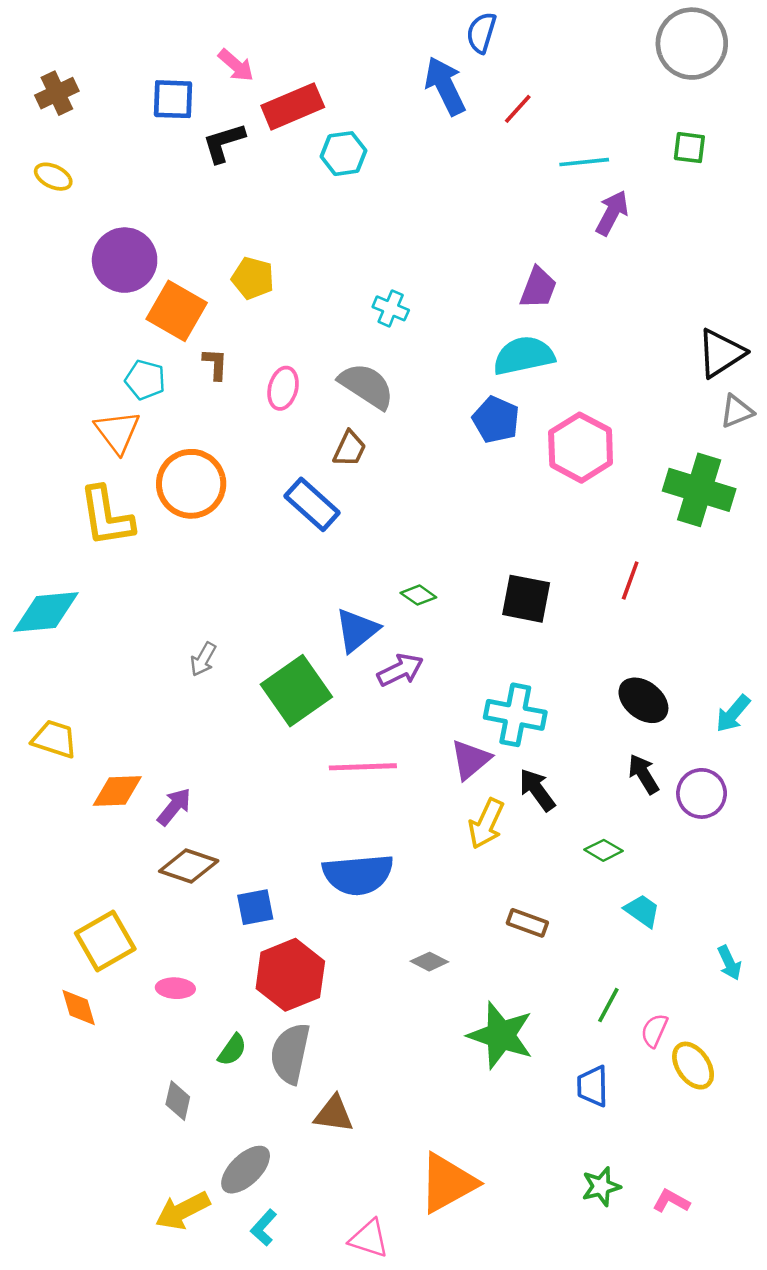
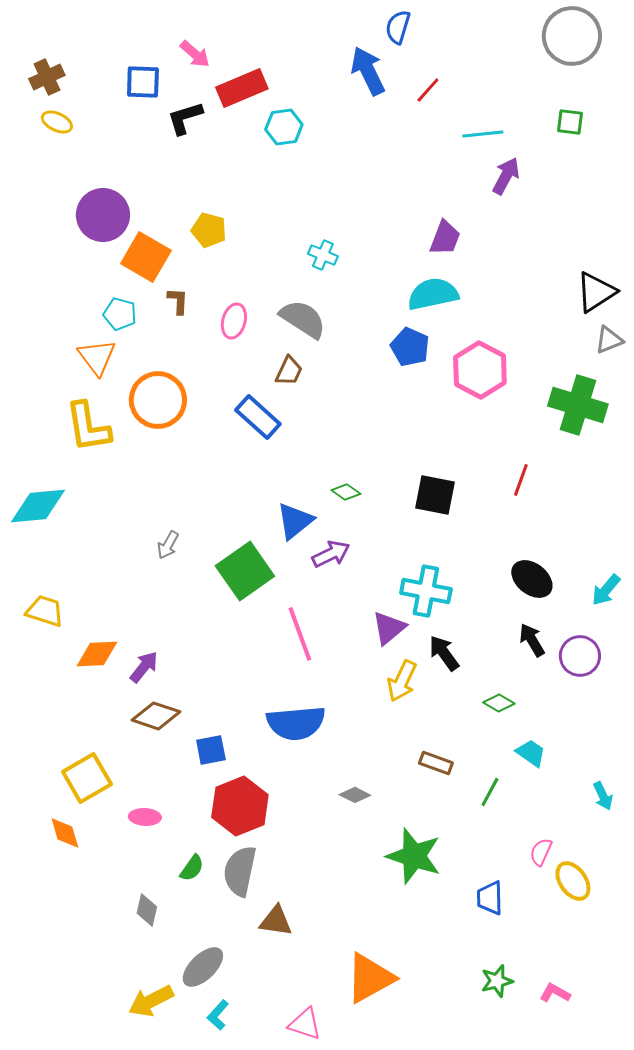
yellow ellipse: (53, 177) -> (57, 122), moved
pink line: (363, 767) -> (300, 634), turned 72
green line: (608, 1005) -> (490, 792), moved

